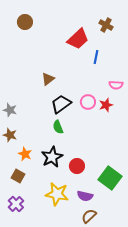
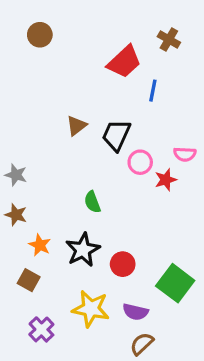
pink semicircle: (116, 85) -> (185, 154), moved
black trapezoid: (61, 104) -> (116, 135), moved, turned -30
red star: (106, 105) -> (166, 180), moved
purple cross: (16, 204) -> (41, 329), moved

